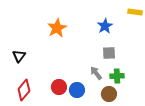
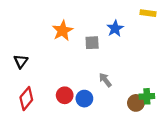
gray square: (109, 53) -> (92, 43), moved
green cross: (117, 76) -> (147, 96), moved
brown circle: (109, 94) -> (136, 103), moved

